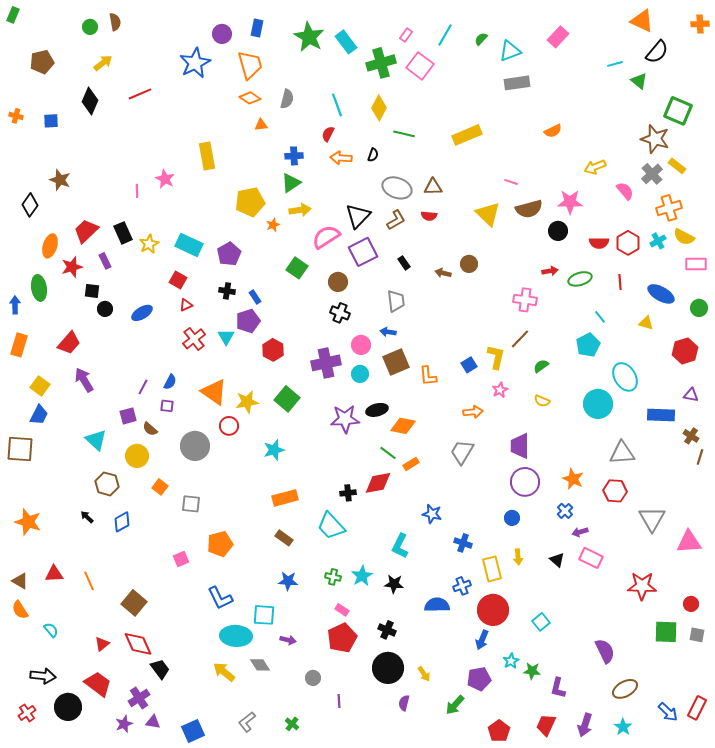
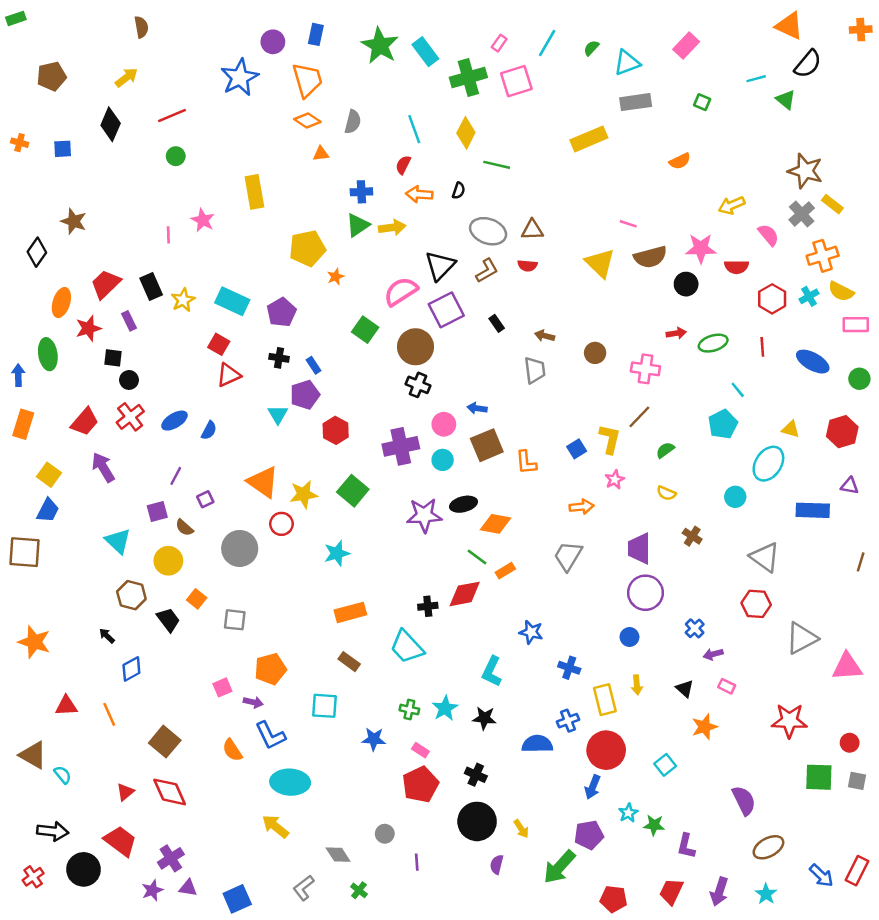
green rectangle: (13, 15) -> (16, 18), turned 49
green circle: (90, 27) -> (176, 156), moved
pink square: (420, 66) -> (516, 81), turned 36
green square: (678, 111) -> (702, 102), moved, size x0.5
yellow rectangle: (467, 135) -> (589, 139), moved
yellow arrow: (300, 210) -> (392, 228), moved
red semicircle: (599, 243) -> (736, 267), moved
brown circle: (469, 264) -> (595, 353), moved
brown circle: (338, 282) -> (416, 347), size x1.5
gray trapezoid: (396, 301) -> (535, 370), moved
red triangle: (186, 305) -> (229, 375), size x1.5
blue ellipse: (142, 313) -> (174, 421), moved
yellow triangle: (646, 323) -> (791, 429), moved
red cross: (194, 339) -> (130, 417), moved
cyan ellipse: (625, 377) -> (768, 464), turned 64
blue semicircle: (170, 382) -> (209, 430), moved
cyan circle: (598, 404) -> (735, 497), size x0.6
purple square: (167, 406) -> (205, 499), turned -32
brown cross: (691, 436) -> (692, 536), moved
gray triangle: (622, 453) -> (765, 557), turned 40
orange star: (573, 479) -> (705, 727), moved, turned 30
gray triangle: (652, 519) -> (802, 638), turned 32
blue diamond: (122, 522) -> (131, 669), moved
pink rectangle: (591, 558) -> (727, 686), size x0.6
brown triangle: (20, 581) -> (33, 755), moved, size x1.4
blue star: (288, 581) -> (374, 739), moved
orange semicircle: (20, 610) -> (232, 750), moved
cyan square: (264, 615) -> (325, 706), moved
purple arrow: (288, 640) -> (253, 702), moved
gray diamond: (260, 665) -> (338, 855), moved
black trapezoid: (160, 669) -> (168, 620), moved
green arrow: (455, 705) -> (559, 867), size x1.4
red pentagon: (499, 731) -> (614, 899), turned -30

